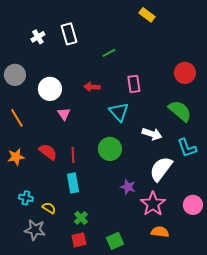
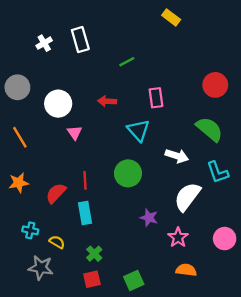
red semicircle: (48, 152) -> (56, 193), moved, turned -84
pink star: (153, 204) -> (178, 237), size x0.7

